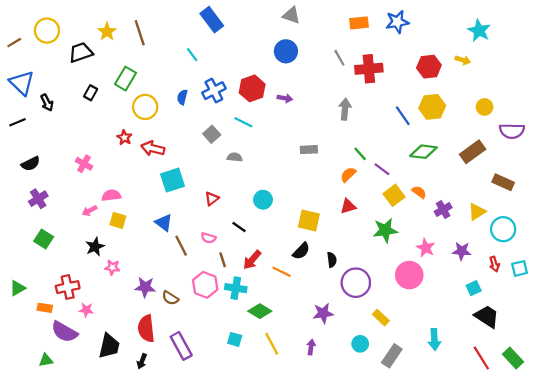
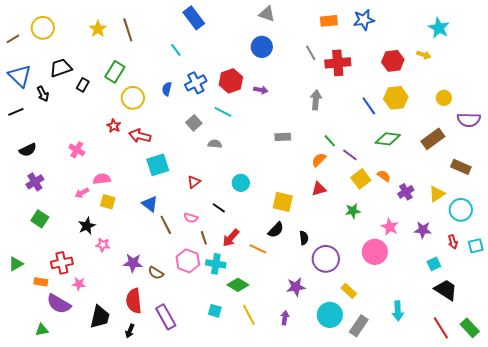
black trapezoid: (81, 52) -> (61, 68), moved
green star: (385, 230) -> (353, 211), size x0.7
cyan circle: (360, 344) -> (330, 315), size x1.6

